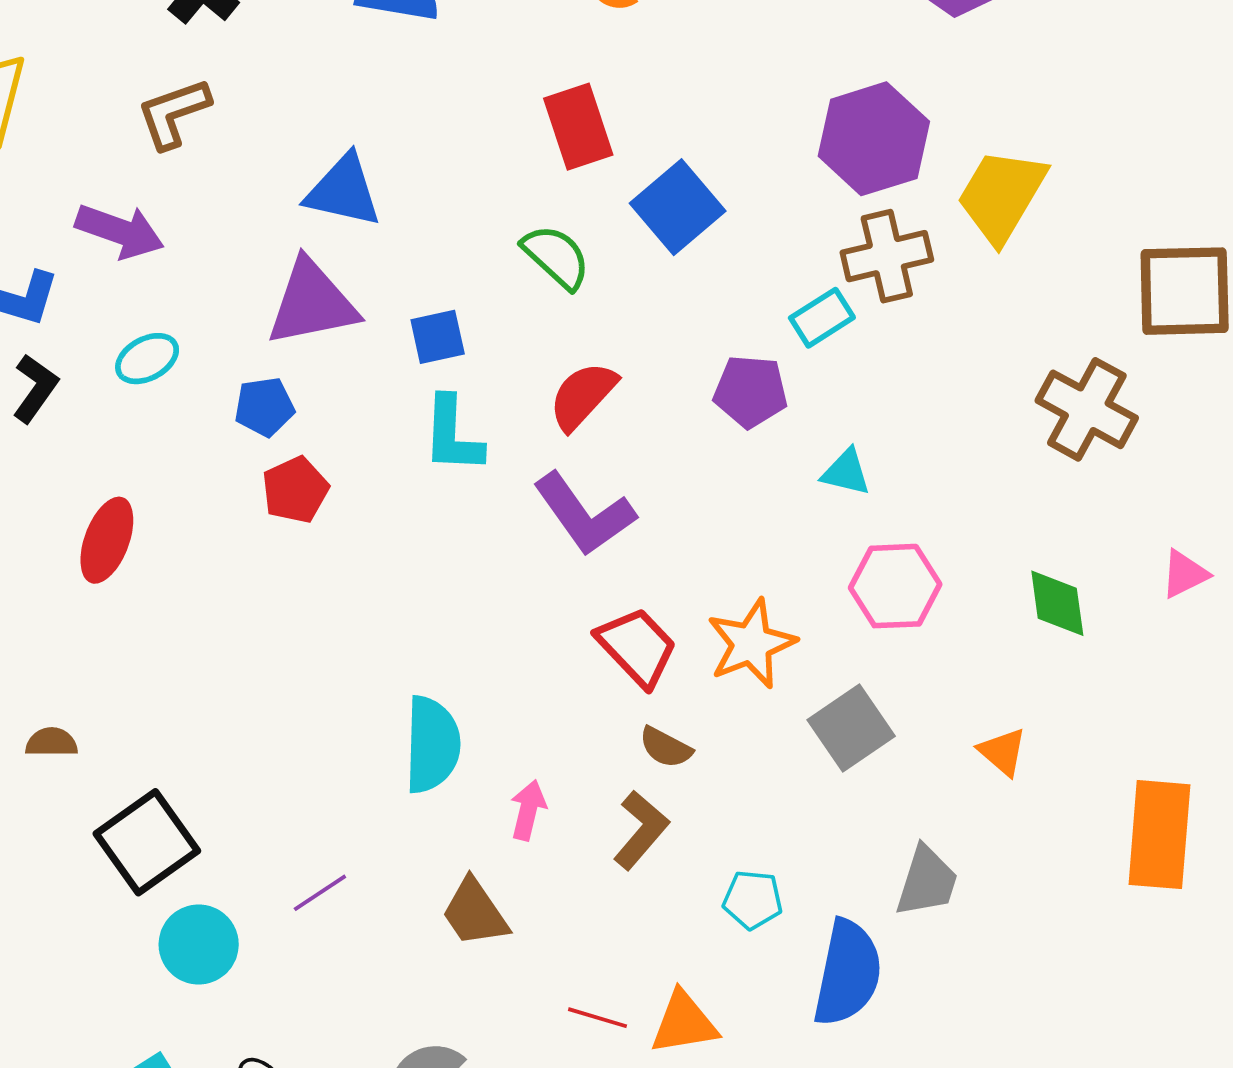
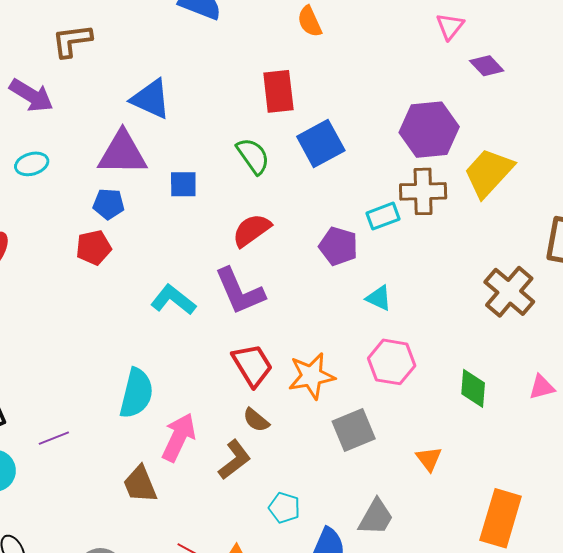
blue pentagon: (264, 407) -> (109, 204), moved
cyan L-shape: (453, 435) -> (173, 300), moved, turned 114
pink arrow: (528, 810) -> (179, 437), size x1.6
purple line: (320, 893) -> (54, 438), moved

